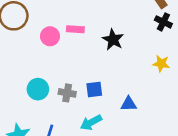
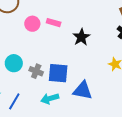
blue square: (94, 90) -> (58, 73), size x1.5
blue triangle: (129, 104) -> (83, 90), size x1.5

